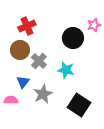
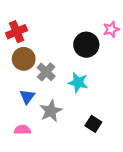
red cross: (27, 26) -> (17, 32), moved
pink semicircle: (11, 100) -> (22, 130), moved
black square: (79, 105) -> (93, 124), size x0.6

